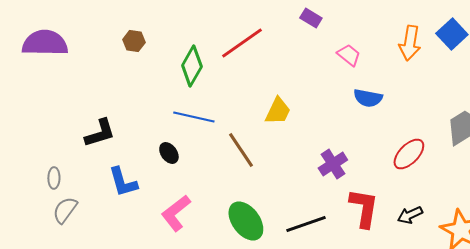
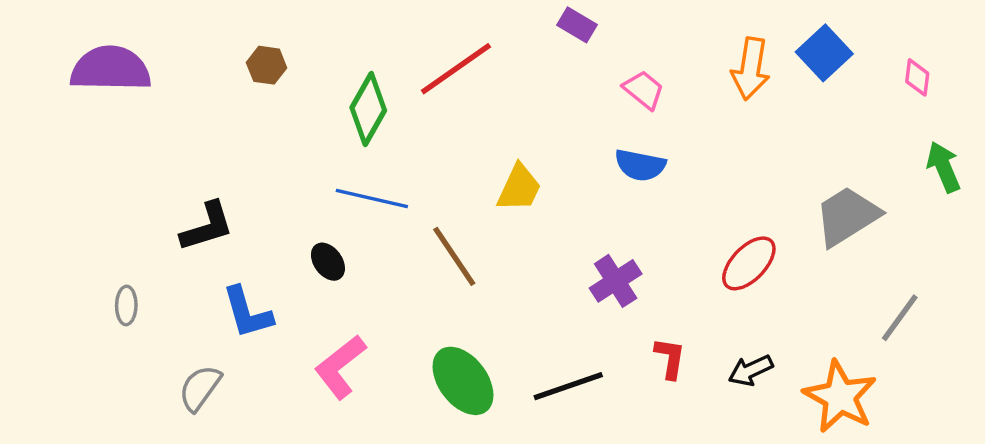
blue semicircle: (368, 98) -> (640, 165), moved
red L-shape: (364, 208) -> (670, 358), size x0.6
gray semicircle: (65, 210) -> (200, 388), moved

